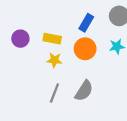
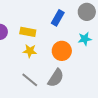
orange circle: (85, 49) -> (62, 51), moved
gray line: (54, 93) -> (30, 80), turned -72

